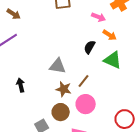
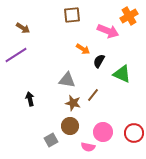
pink arrow: (99, 17) -> (108, 31), size x1.5
orange arrow: (110, 35) -> (83, 49), moved
pink circle: (86, 104) -> (103, 132), moved

